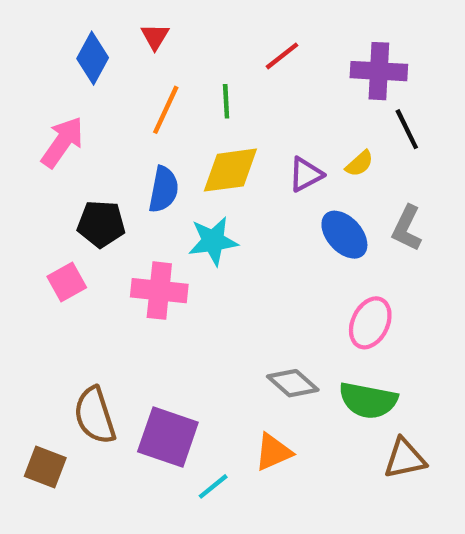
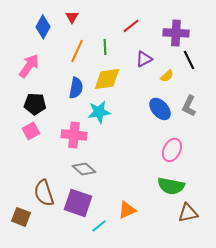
purple triangle: (306, 174) -> (144, 59), moved
black pentagon: (101, 224) -> (35, 104), moved
gray diamond: (293, 383) -> (84, 169), moved

